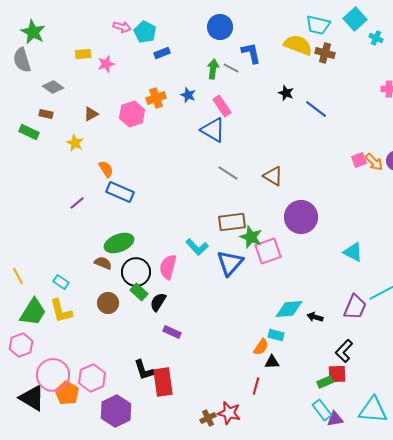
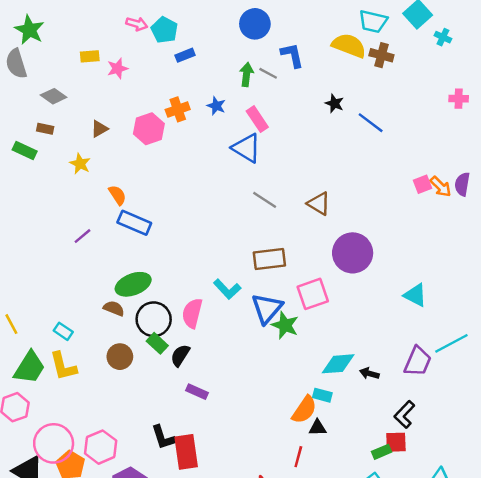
green star: (251, 237) -> (285, 325), moved
orange semicircle: (261, 347) -> (304, 410), size x1.4

